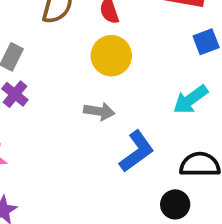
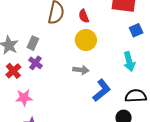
cyan arrow: (190, 100) -> (129, 61), turned -66

